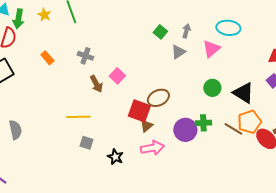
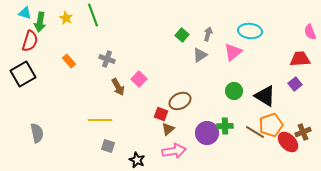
red square: (139, 111) -> (161, 114), size x0.6

